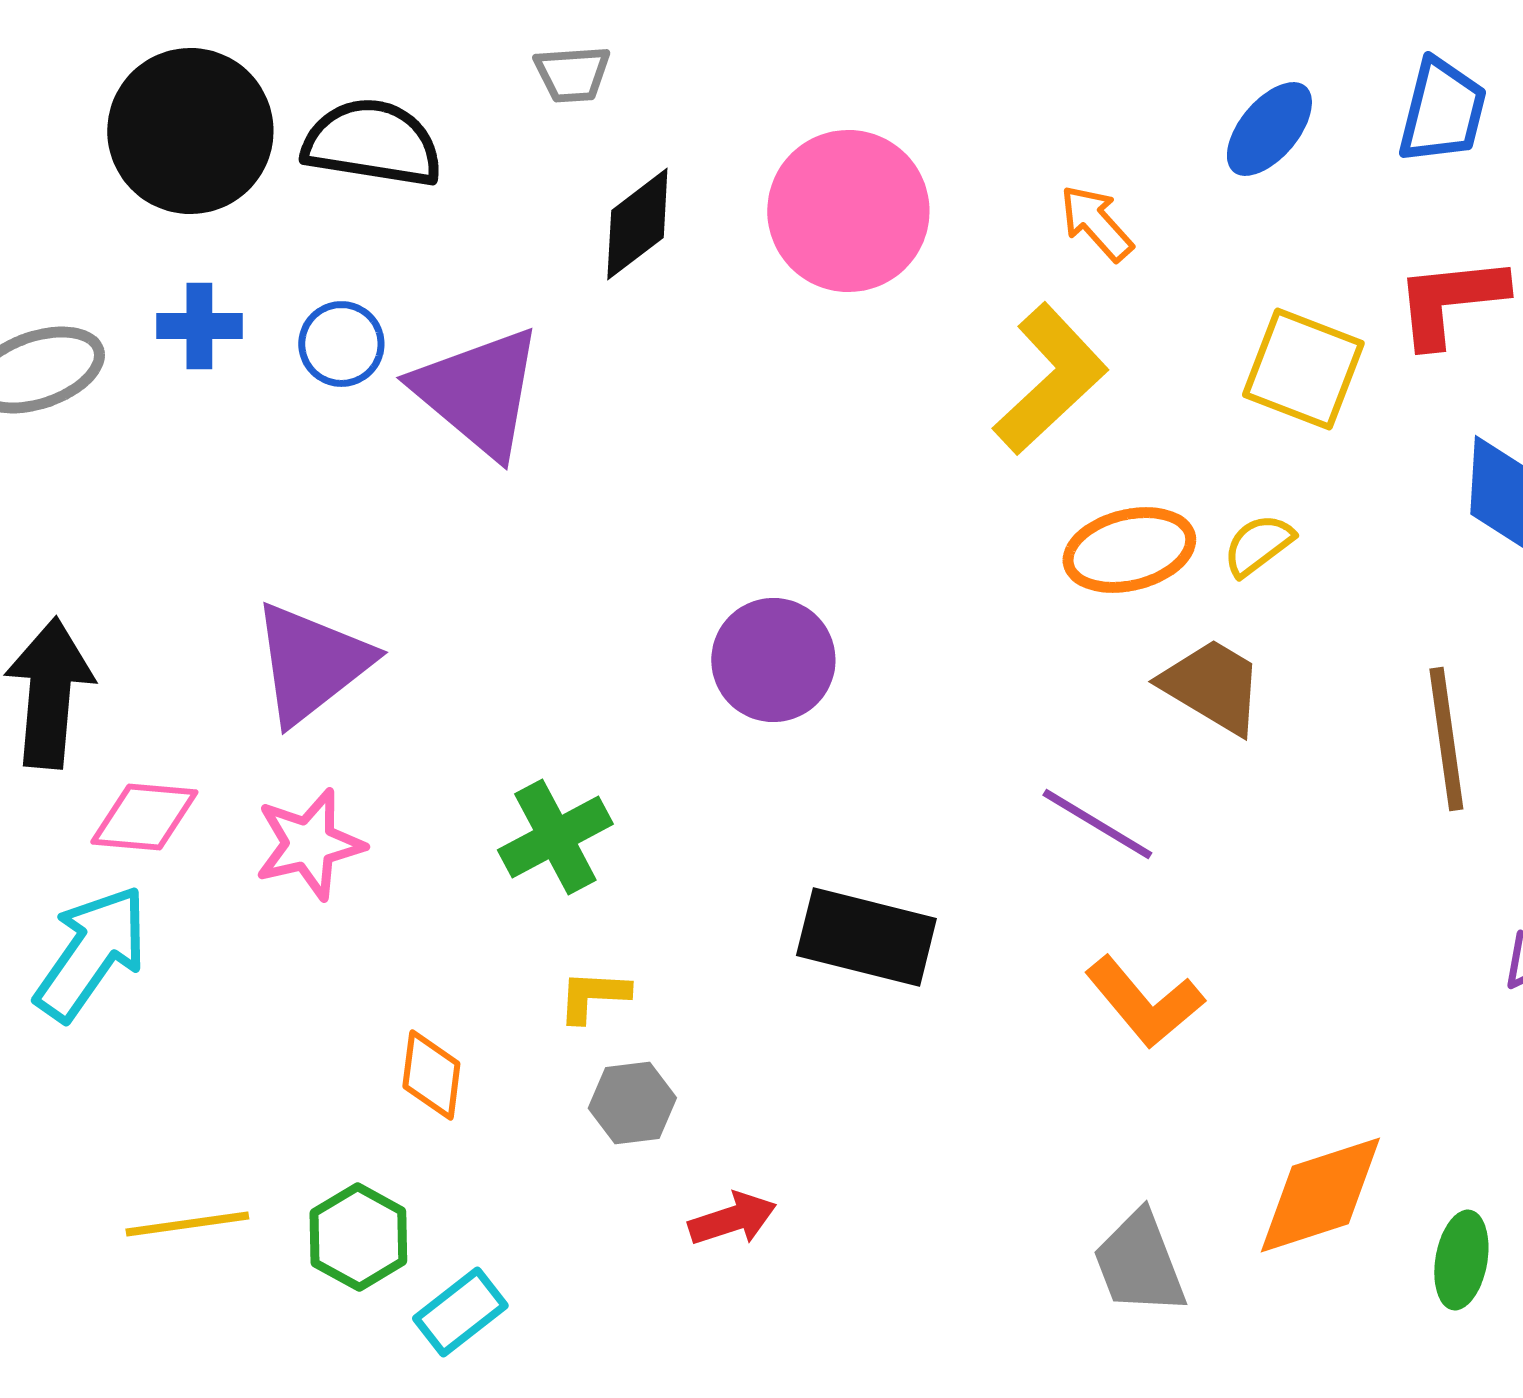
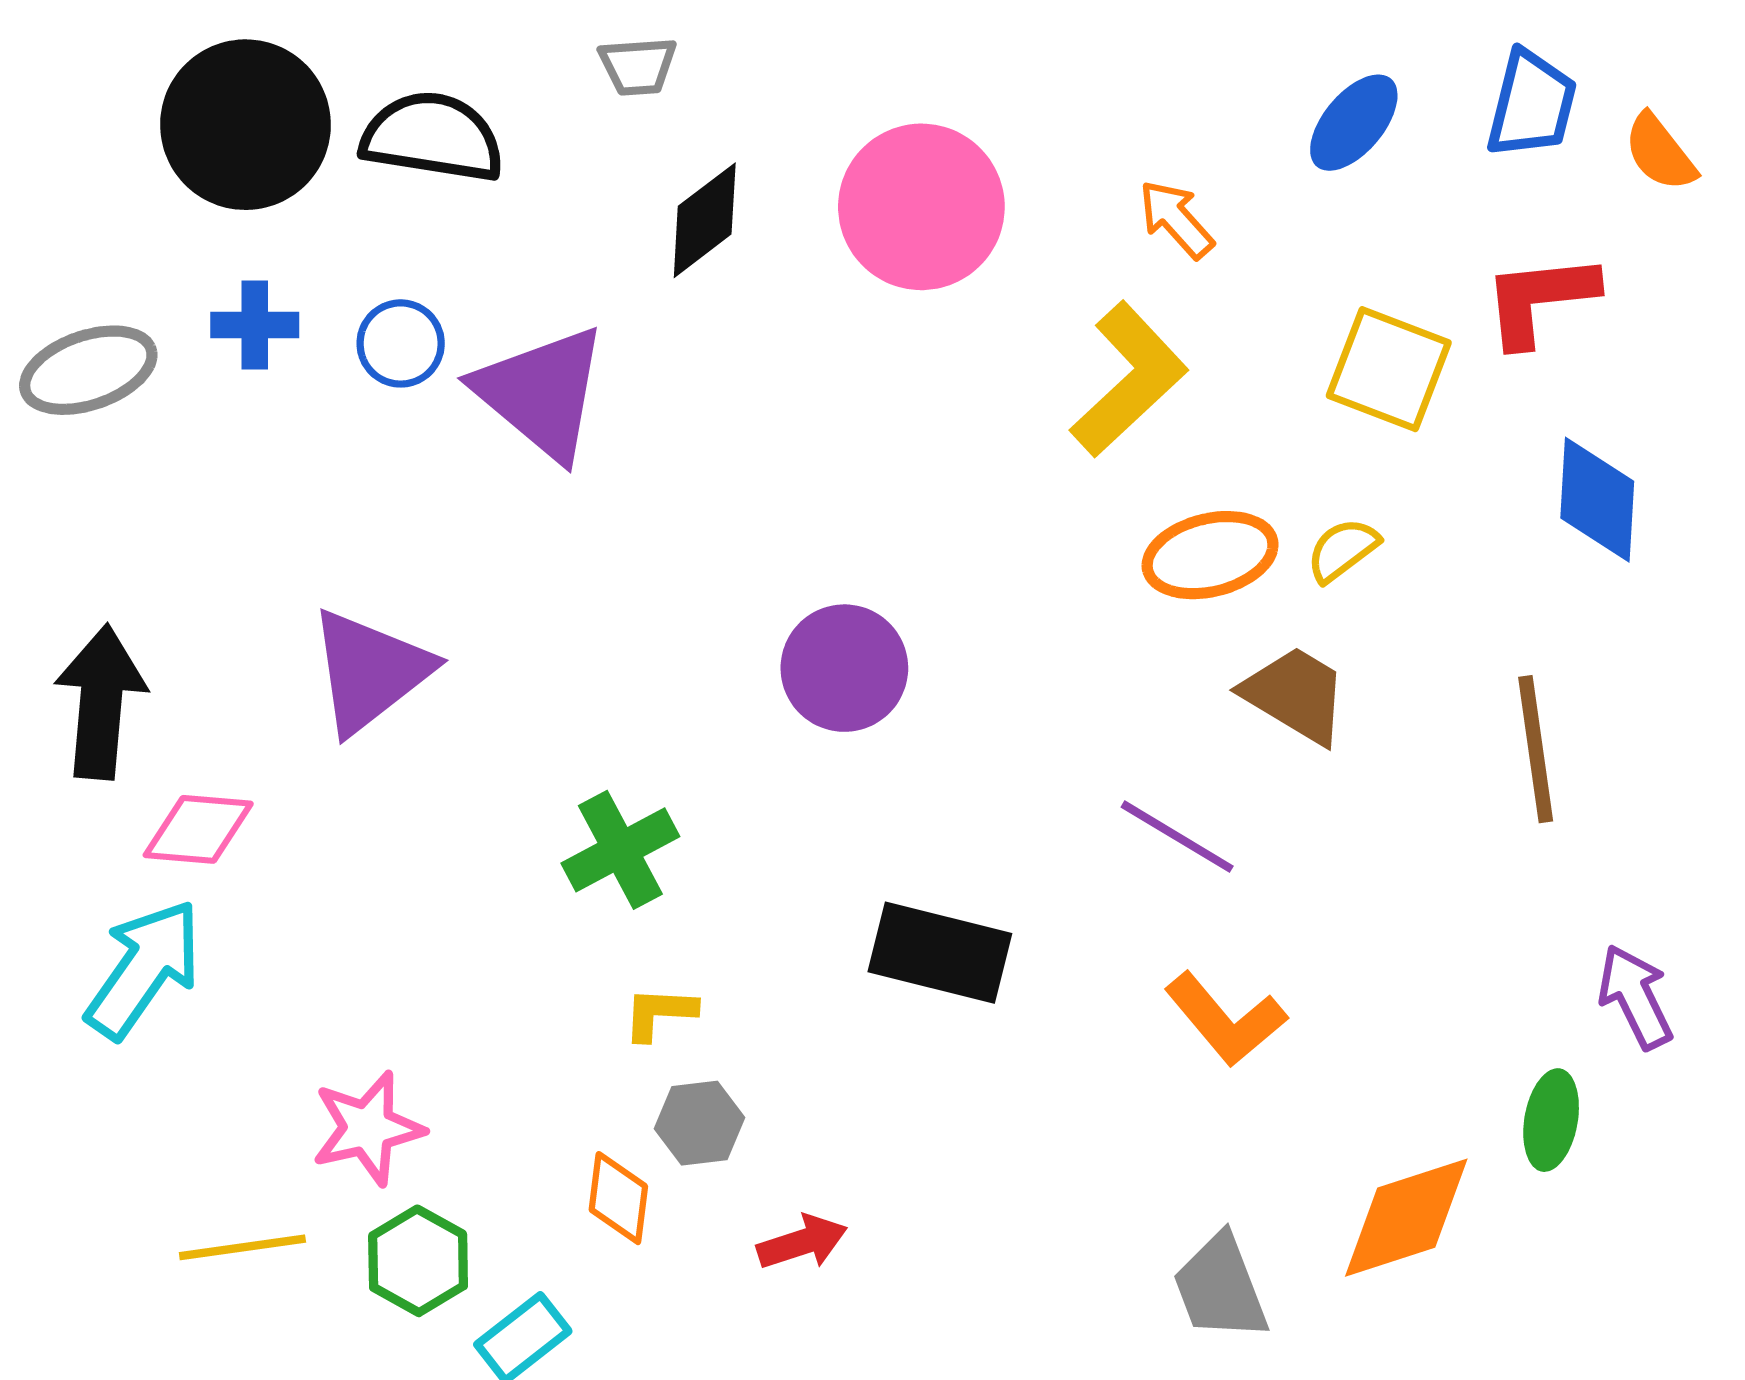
pink star: (309, 844) -> (368, 1128), moved
orange diamond: (431, 1075) -> (618, 1198), moved
green ellipse: (1461, 1260) -> (1551, 1120), moved

